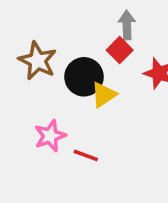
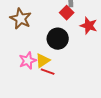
black circle: (84, 77) -> (58, 39), moved
yellow triangle: (104, 95) -> (43, 61), moved

